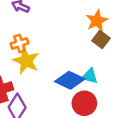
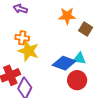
orange star: (97, 21) -> (67, 16), moved, turned 30
orange cross: (20, 43) -> (22, 38), turned 32

